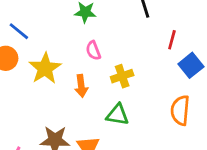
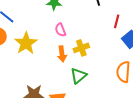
orange arrow: (81, 86) -> (62, 54), moved
green triangle: (118, 115) -> (78, 76), turned -48

